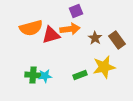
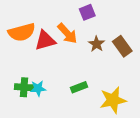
purple square: (76, 11) -> (87, 12), moved
orange arrow: (70, 29) -> (67, 33), turned 54
yellow star: (104, 67) -> (113, 100), moved

